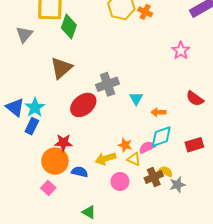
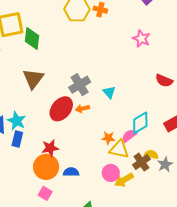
orange arrow: (158, 112) -> (82, 109), moved
yellow arrow: (105, 159) -> (124, 180), moved
yellow triangle: (134, 159) -> (119, 149), size x1.5

